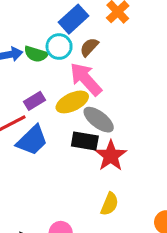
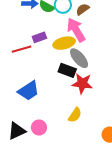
blue trapezoid: (32, 140) -> (29, 91), moved
red star: (111, 156) -> (82, 83), turned 30

